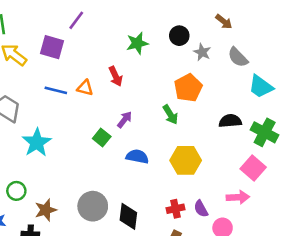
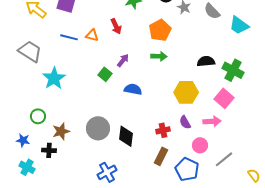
cyan trapezoid: (261, 87) -> (239, 25), moved
orange pentagon: (188, 88) -> (160, 30), moved
green arrow: (170, 115) -> (159, 56), turned -56
yellow hexagon: (186, 160) -> (186, 92), moved
purple semicircle: (201, 209) -> (185, 122), moved

